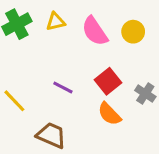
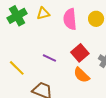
pink semicircle: (95, 31) -> (70, 19), turned 30

